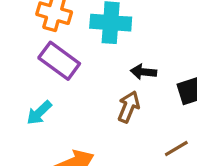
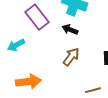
black arrow: (144, 72) -> (70, 30), moved

